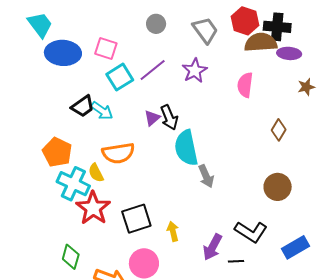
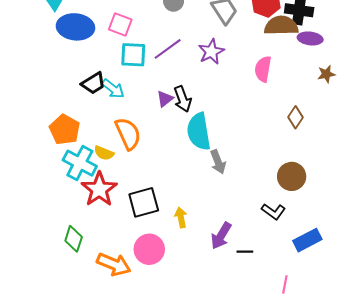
cyan square: (120, 77) -> (133, 55), turned 32
orange semicircle: (118, 153) -> (128, 134), turned -108
yellow semicircle: (96, 173) -> (104, 153), turned -42
black L-shape: (251, 232) -> (273, 211), moved, size x0.7

